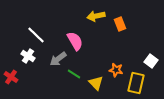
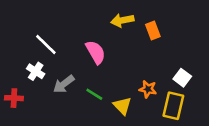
gray arrow: (58, 59) -> (64, 84), moved
white square: (151, 61) -> (182, 78), moved
red cross: (11, 77) -> (14, 98), turned -32

